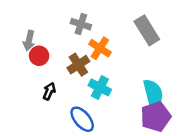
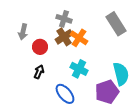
red circle: (39, 56) -> (40, 47), moved
brown cross: (78, 65) -> (64, 37), moved
purple pentagon: (156, 117) -> (107, 92), moved

